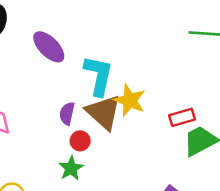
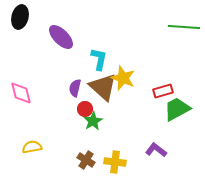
cyan L-shape: (98, 76) -> (99, 59), size x0.7
green star: (71, 168) -> (93, 121), moved

